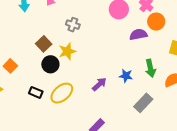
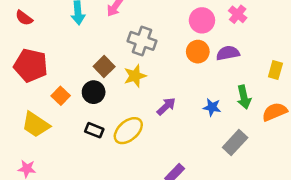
orange circle: (156, 22) -> (198, 52), moved
gray cross: (73, 25) -> (142, 41), size x1.5
black circle: (50, 64) -> (94, 92), moved
purple arrow: (99, 84) -> (166, 106), moved

